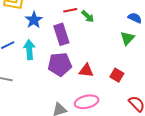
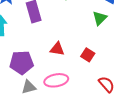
purple pentagon: (60, 64) -> (21, 63), moved

